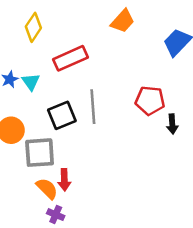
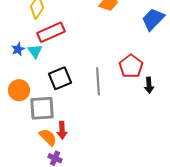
red rectangle: (71, 58) -> (51, 32), moved
red pentagon: (150, 100) -> (131, 66), turned 30
gray line: (93, 107) -> (98, 81), moved

